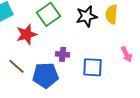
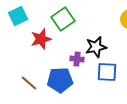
black star: (87, 16) -> (96, 47), moved
brown line: (17, 66) -> (29, 83), moved

